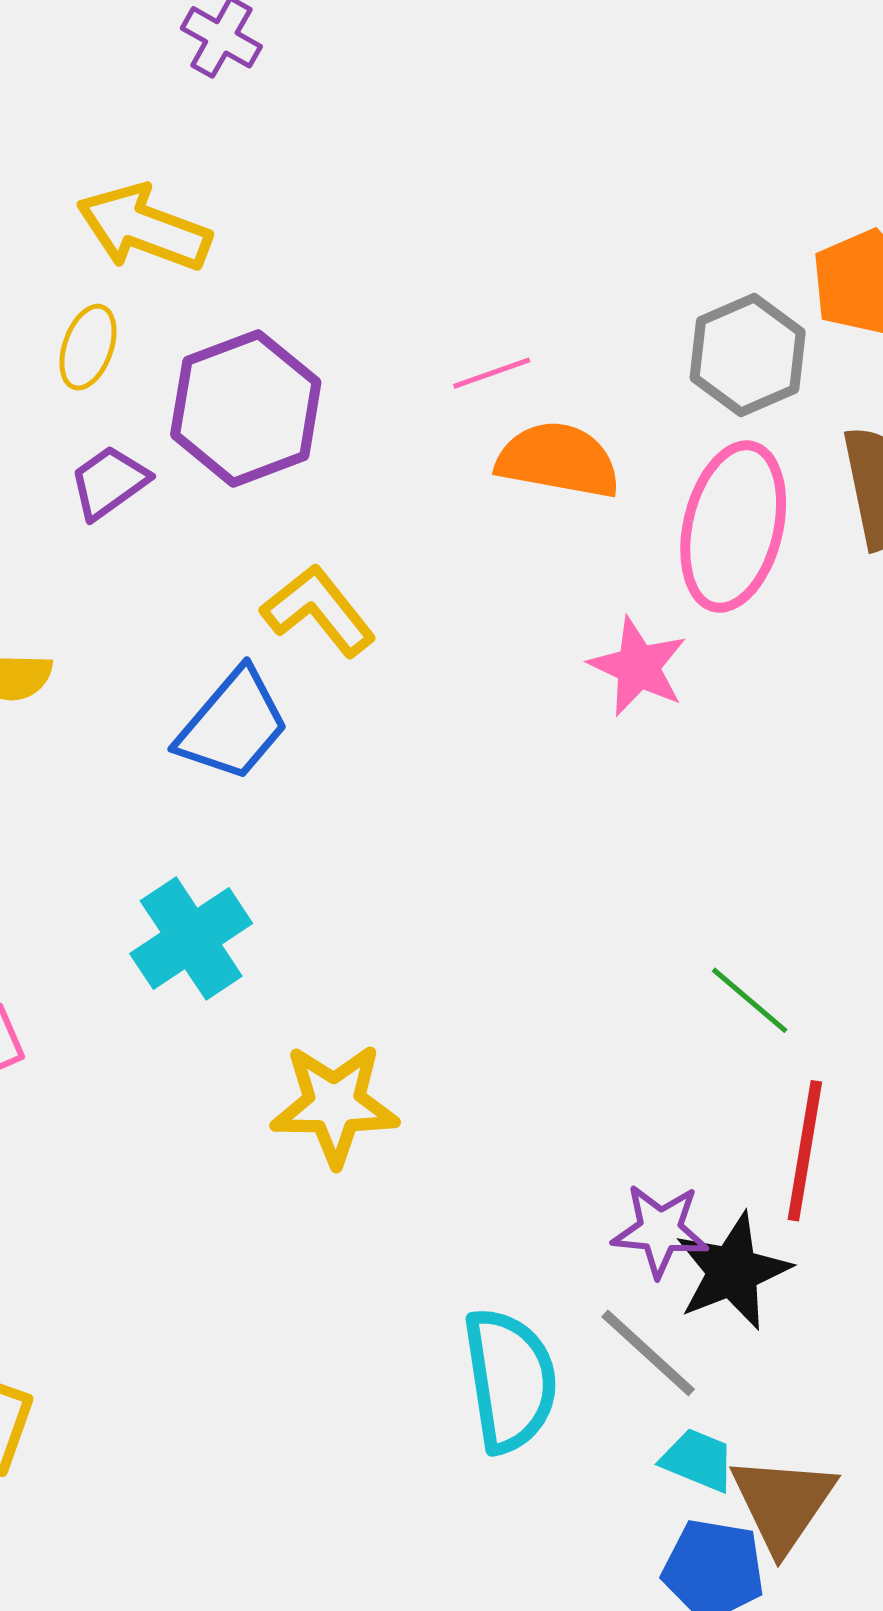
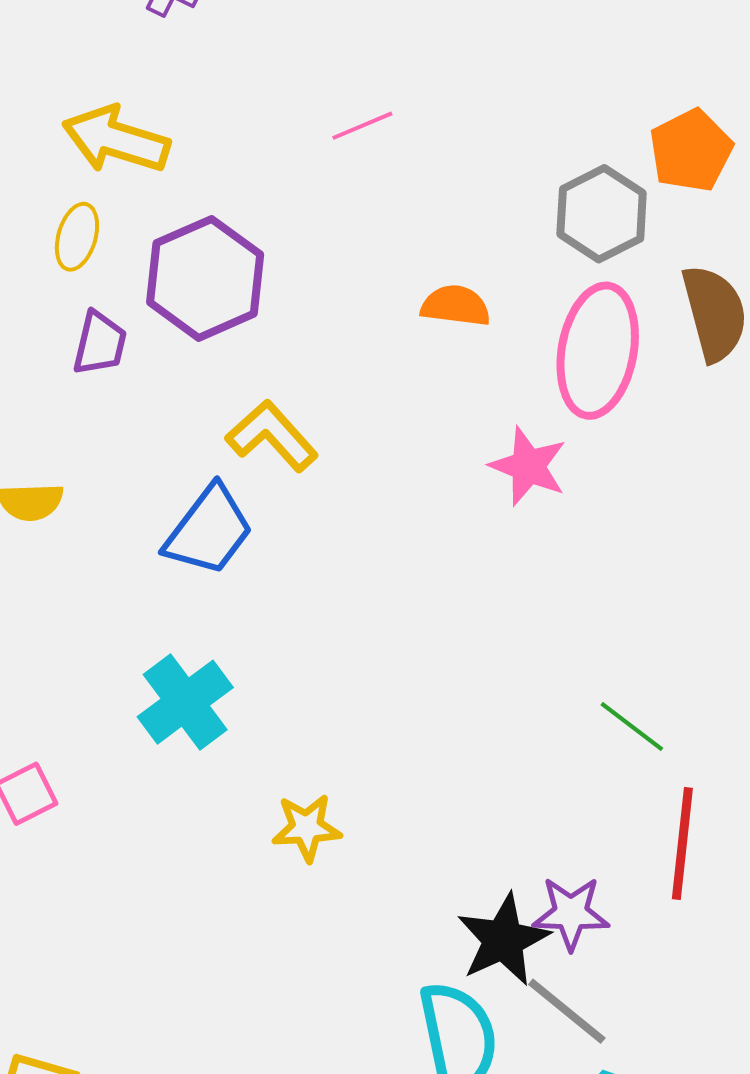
pink line: (492, 373) -> (362, 126), moved
orange semicircle: (558, 460) -> (456, 306), size x0.7
purple trapezoid: (109, 482) -> (100, 343), turned 142
yellow star: (335, 1105) -> (307, 828), size x0.7
black star: (733, 1271) -> (503, 940), moved

